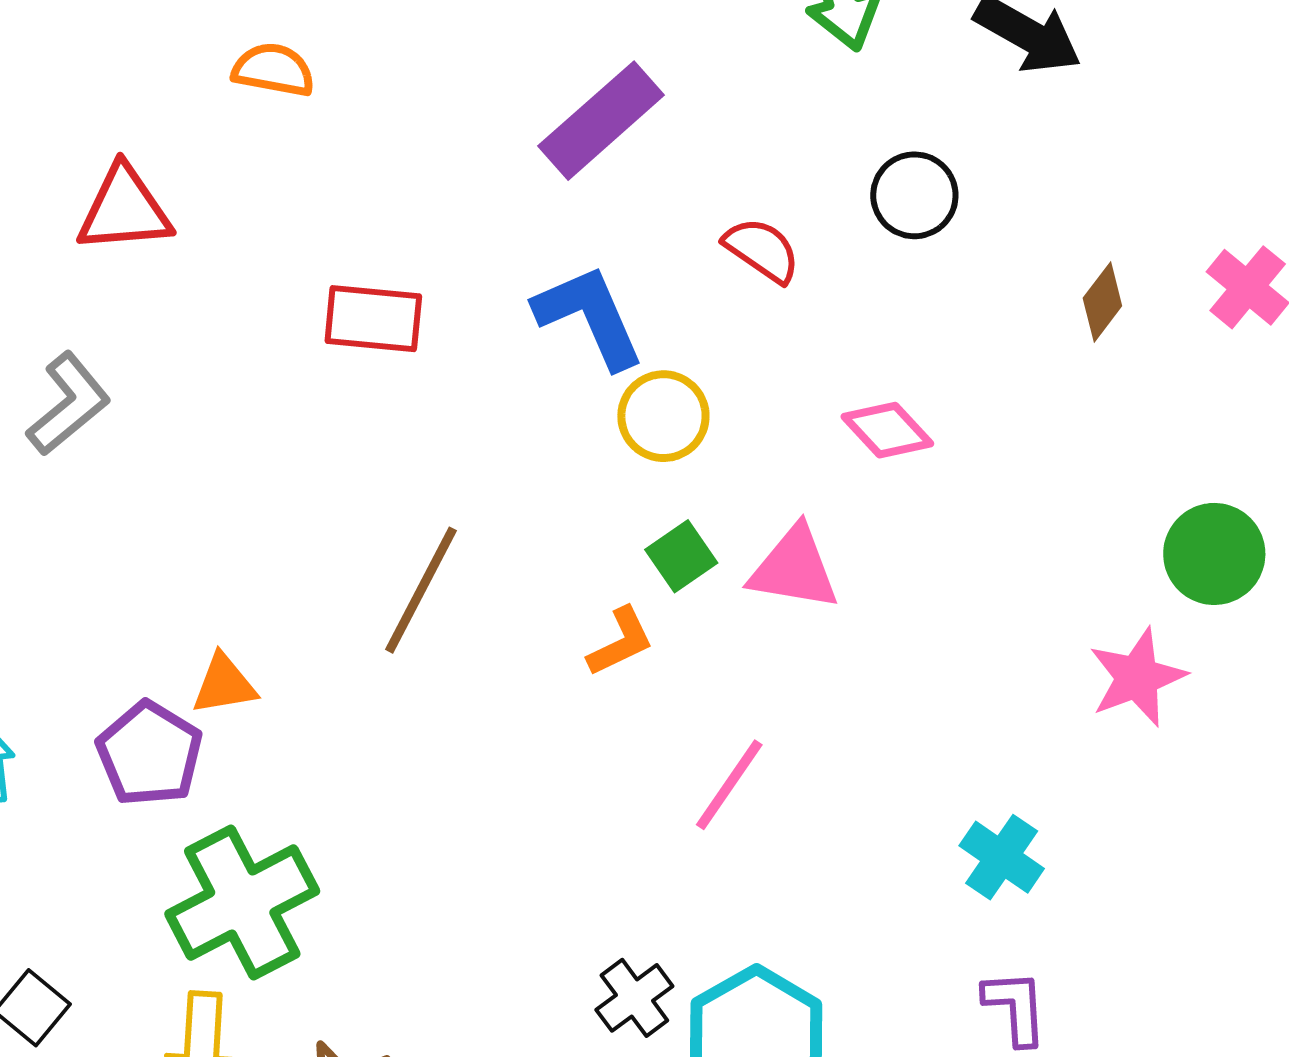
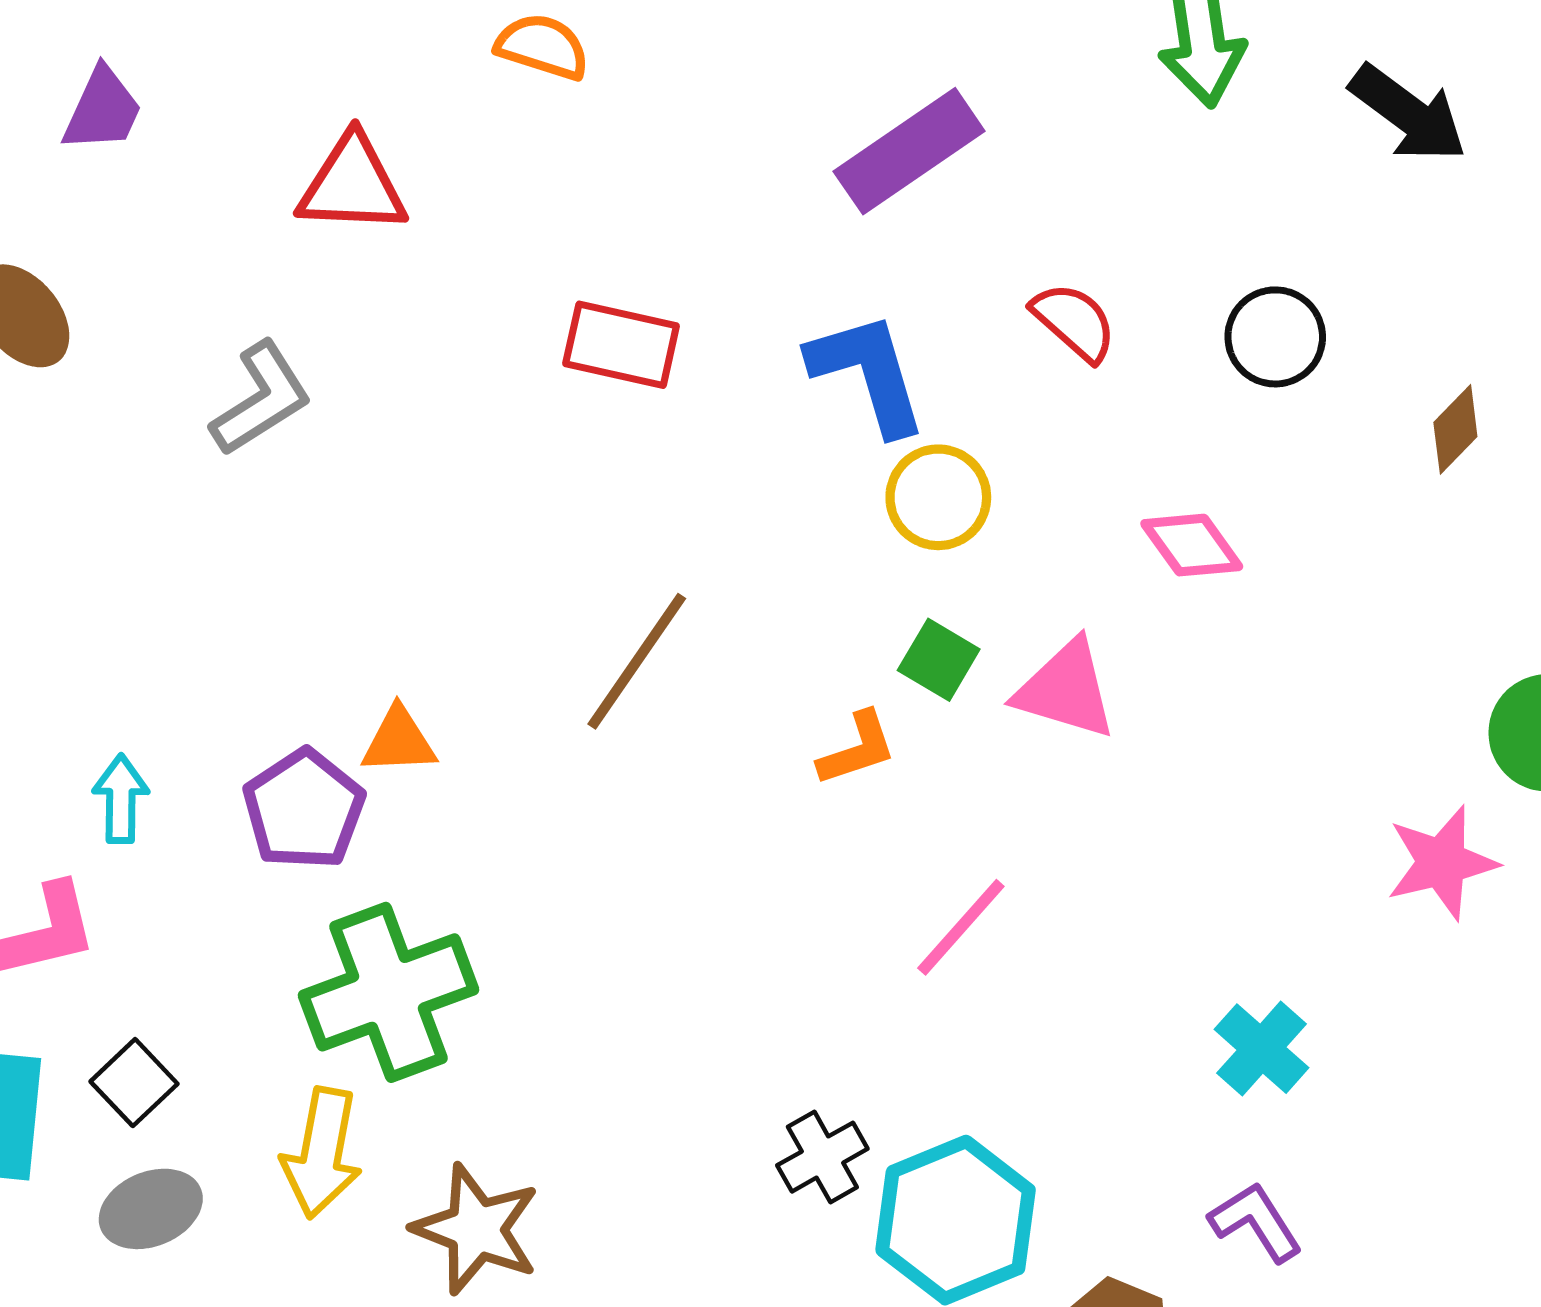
black circle: (914, 195) -> (1275, 337), moved
green square: (681, 556) -> (939, 660), turned -32
purple L-shape: (1015, 1007) -> (1256, 1222), turned -36

